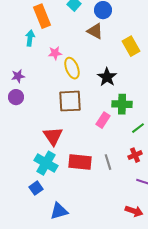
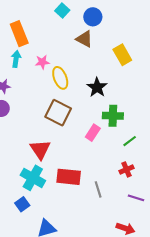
orange rectangle: (42, 16) -> (19, 34), moved
cyan arrow: (30, 38) -> (16, 59), moved
brown square: (70, 101) -> (58, 113), turned 30
gray line: (108, 162) -> (98, 189), moved

